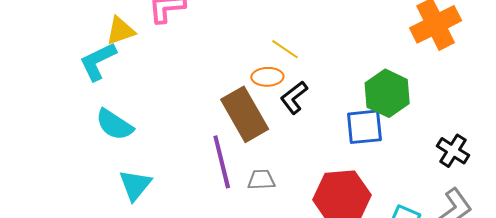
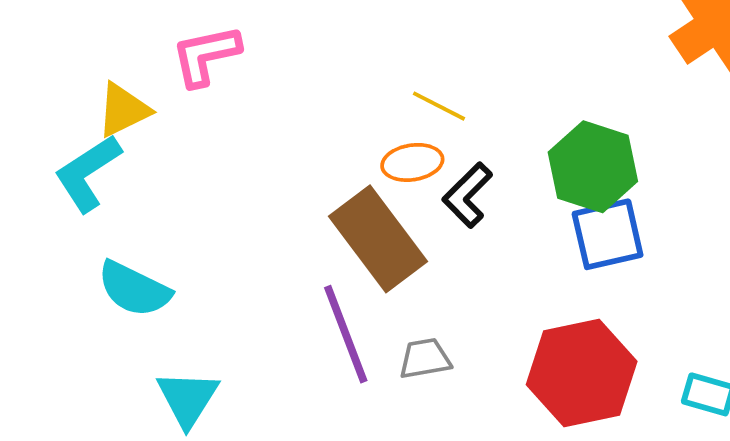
green hexagon: (387, 93) -> (593, 167), moved

